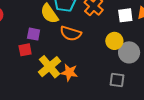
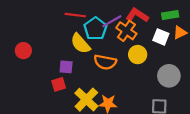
white square: (125, 15) -> (161, 37), turned 35
yellow circle: (114, 41) -> (138, 55), moved

